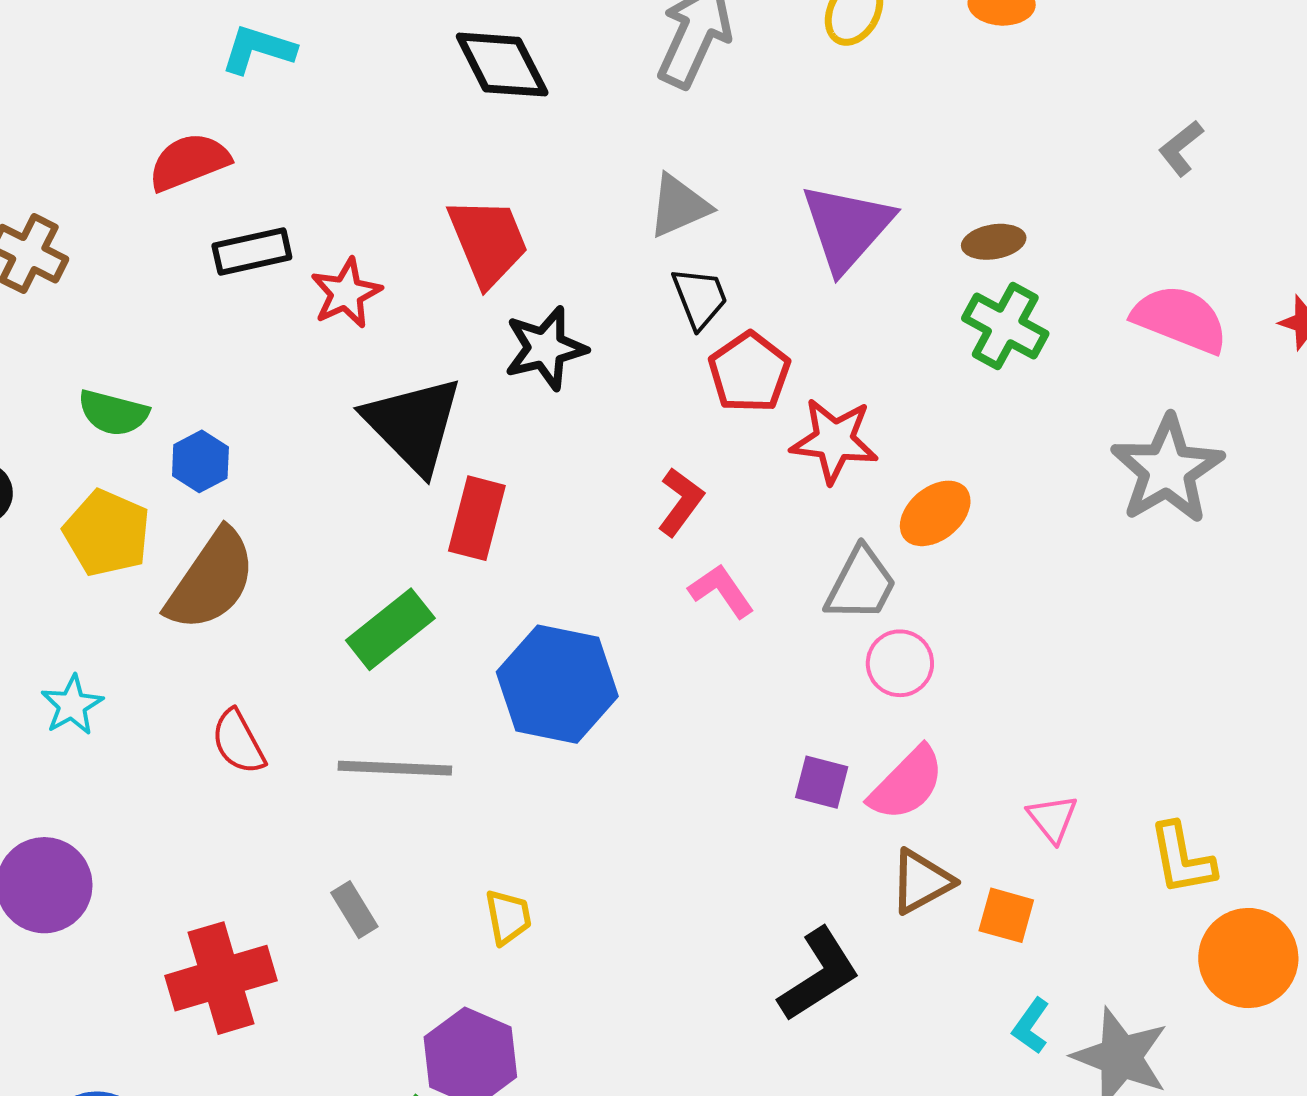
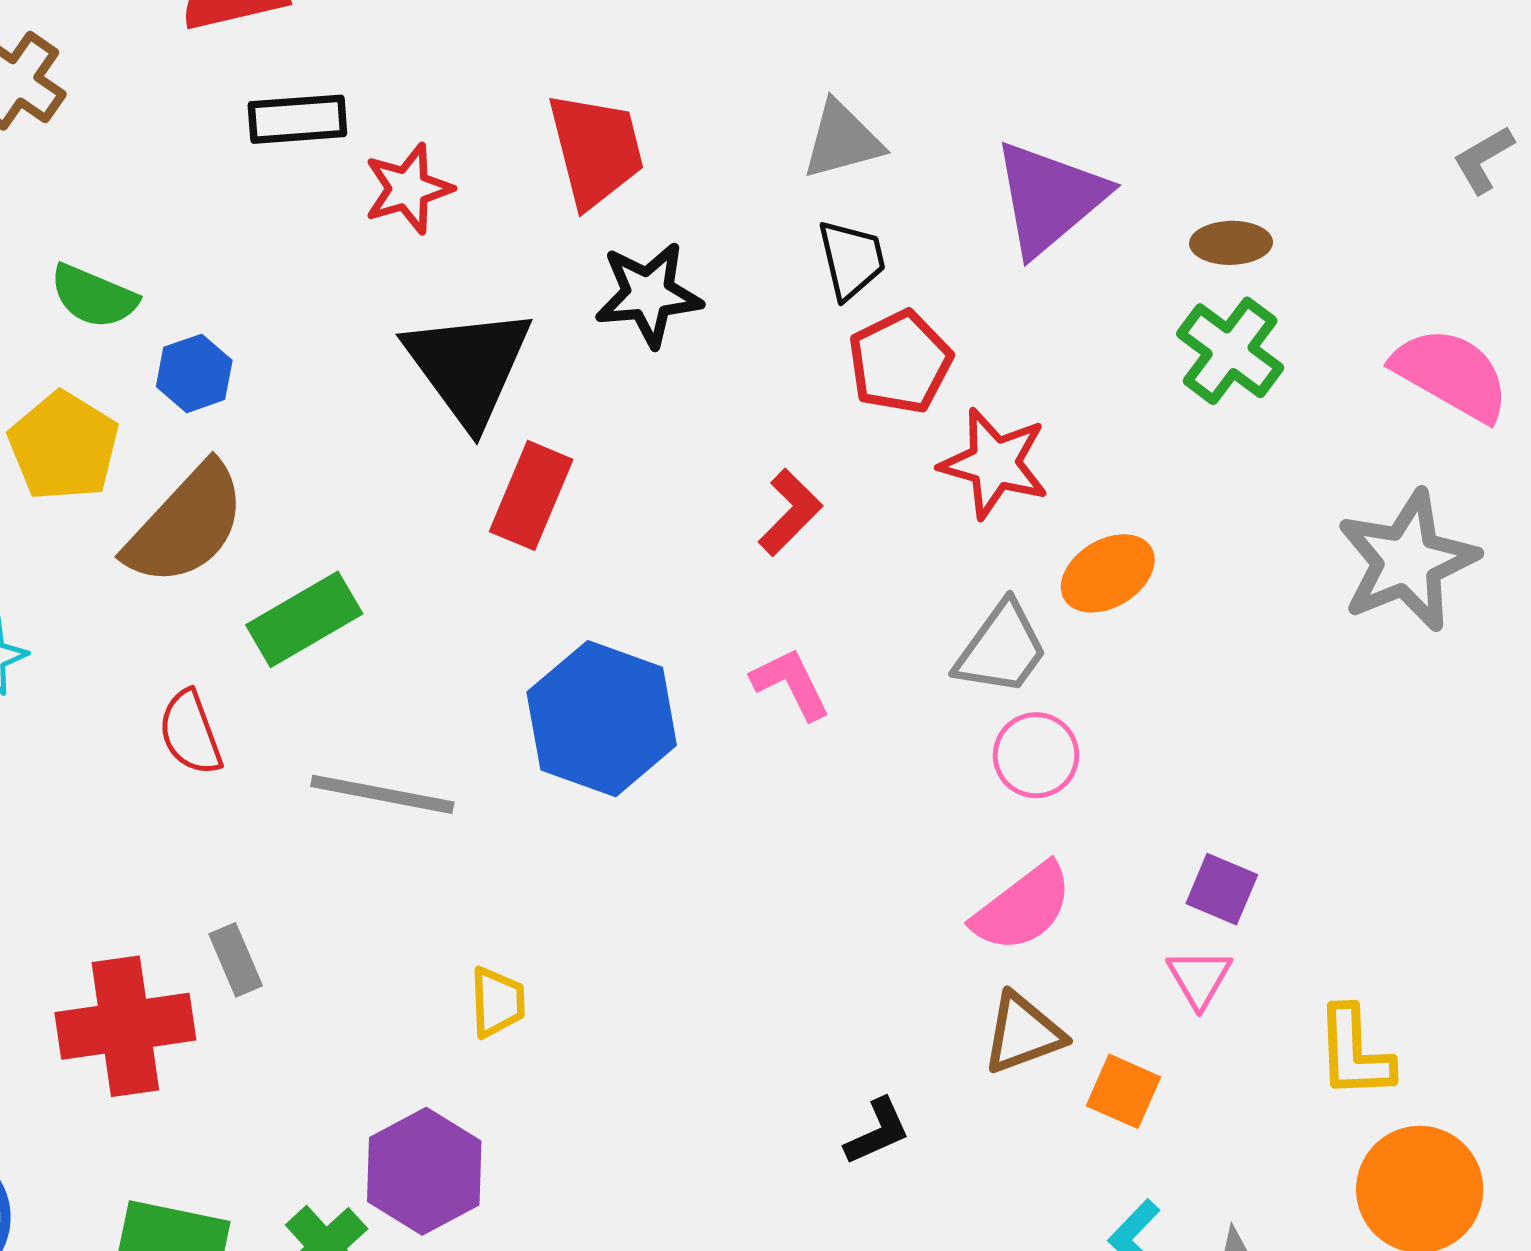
pink L-shape: (721, 591) -> (791, 684), moved
green rectangle: (390, 629) -> (304, 619), moved
purple square: (822, 782) -> (1222, 889), moved
gray rectangle: (354, 910) -> (236, 960), moved
black L-shape: (819, 975) -> (877, 1132), size x0.6

